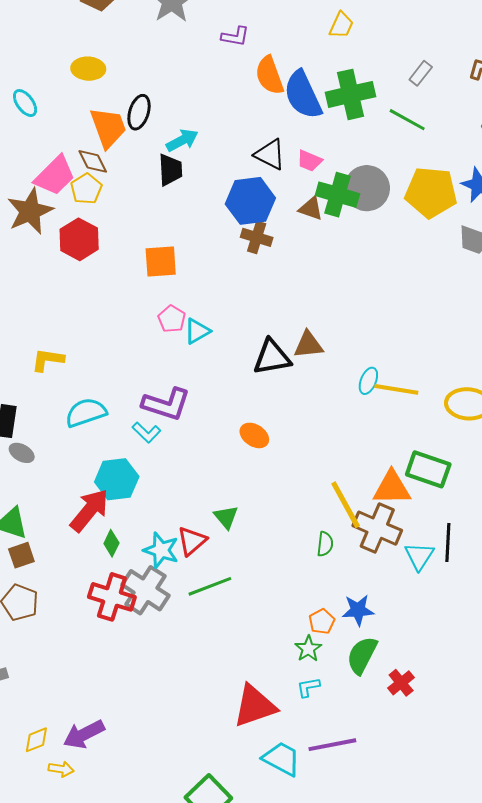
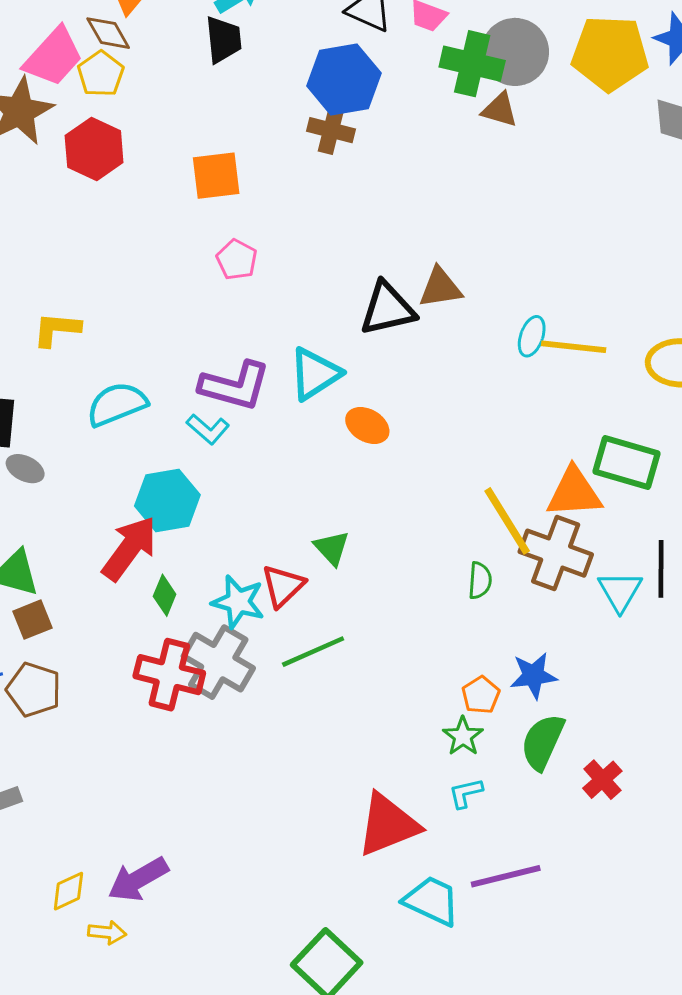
brown triangle: (311, 209) -> (500, 110), moved
brown cross: (257, 237) -> (331, 130), moved
cyan triangle: (197, 331) -> (315, 374), moved, size x1.4

